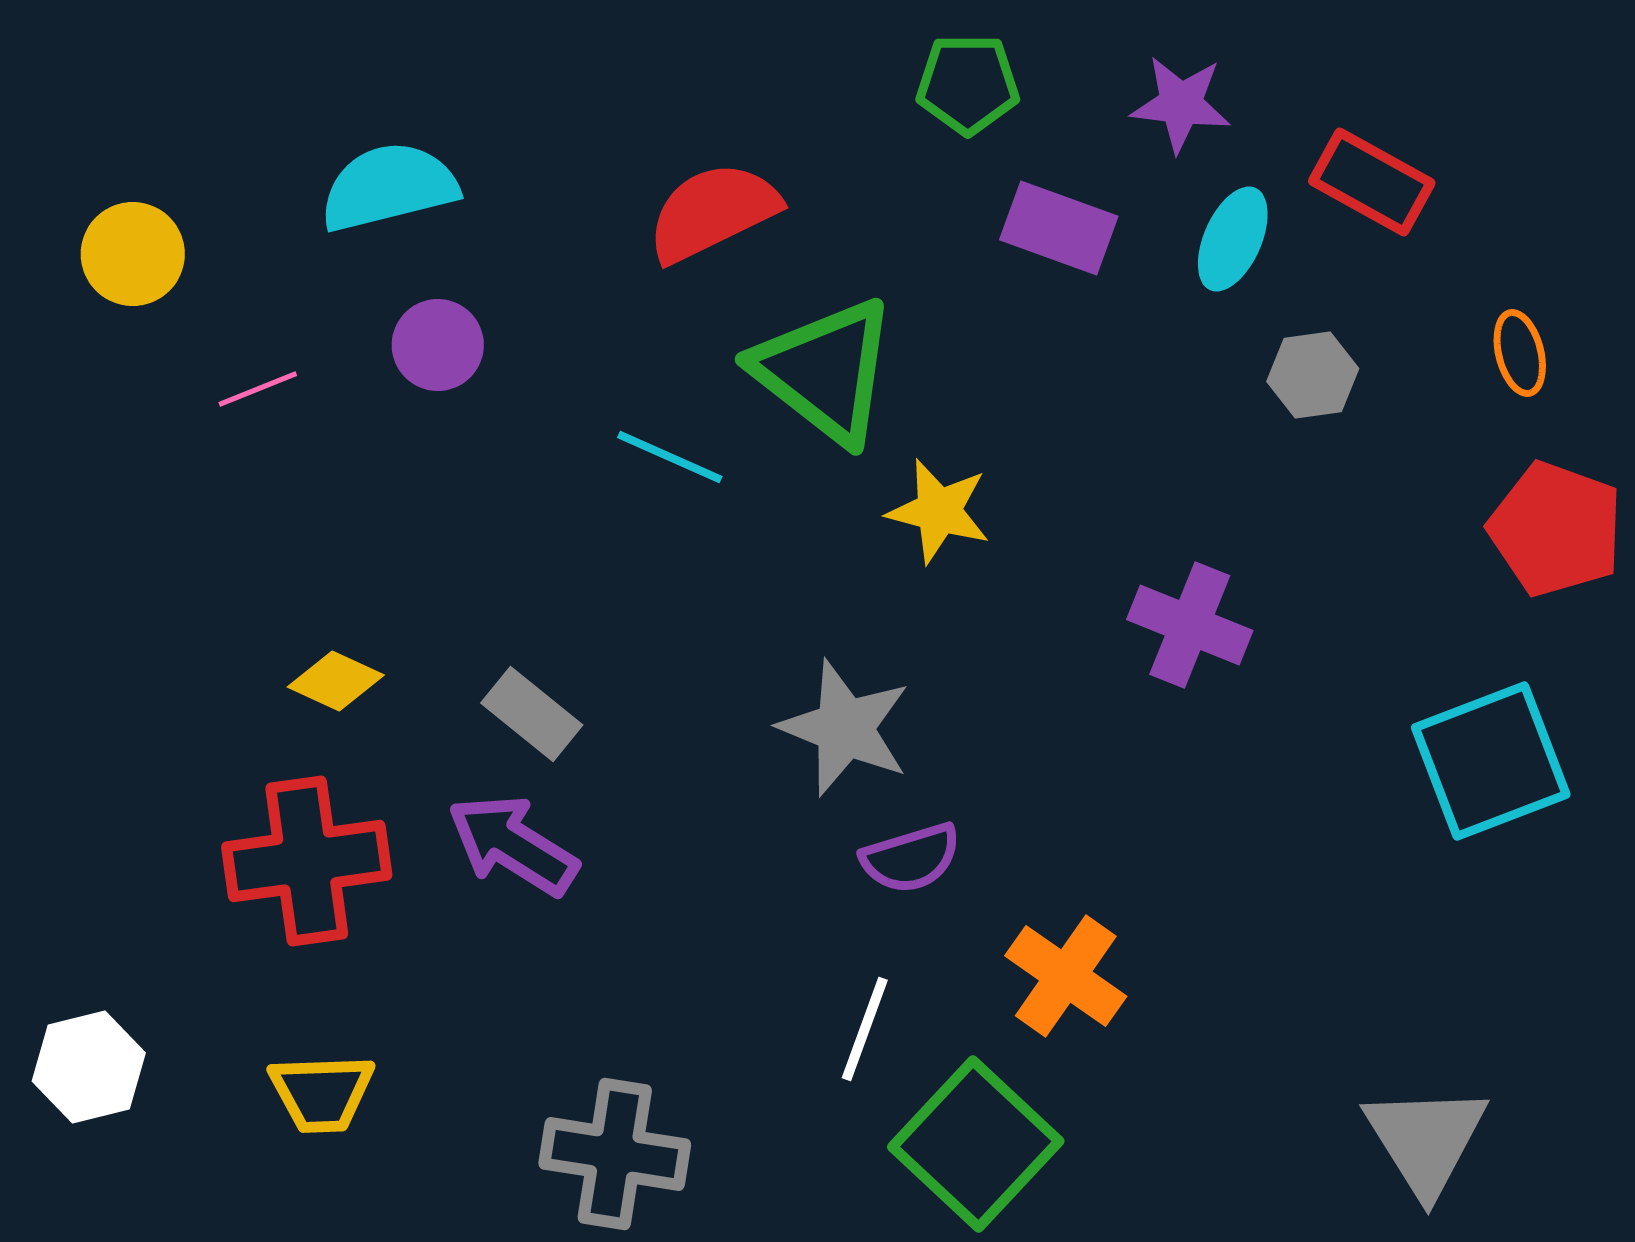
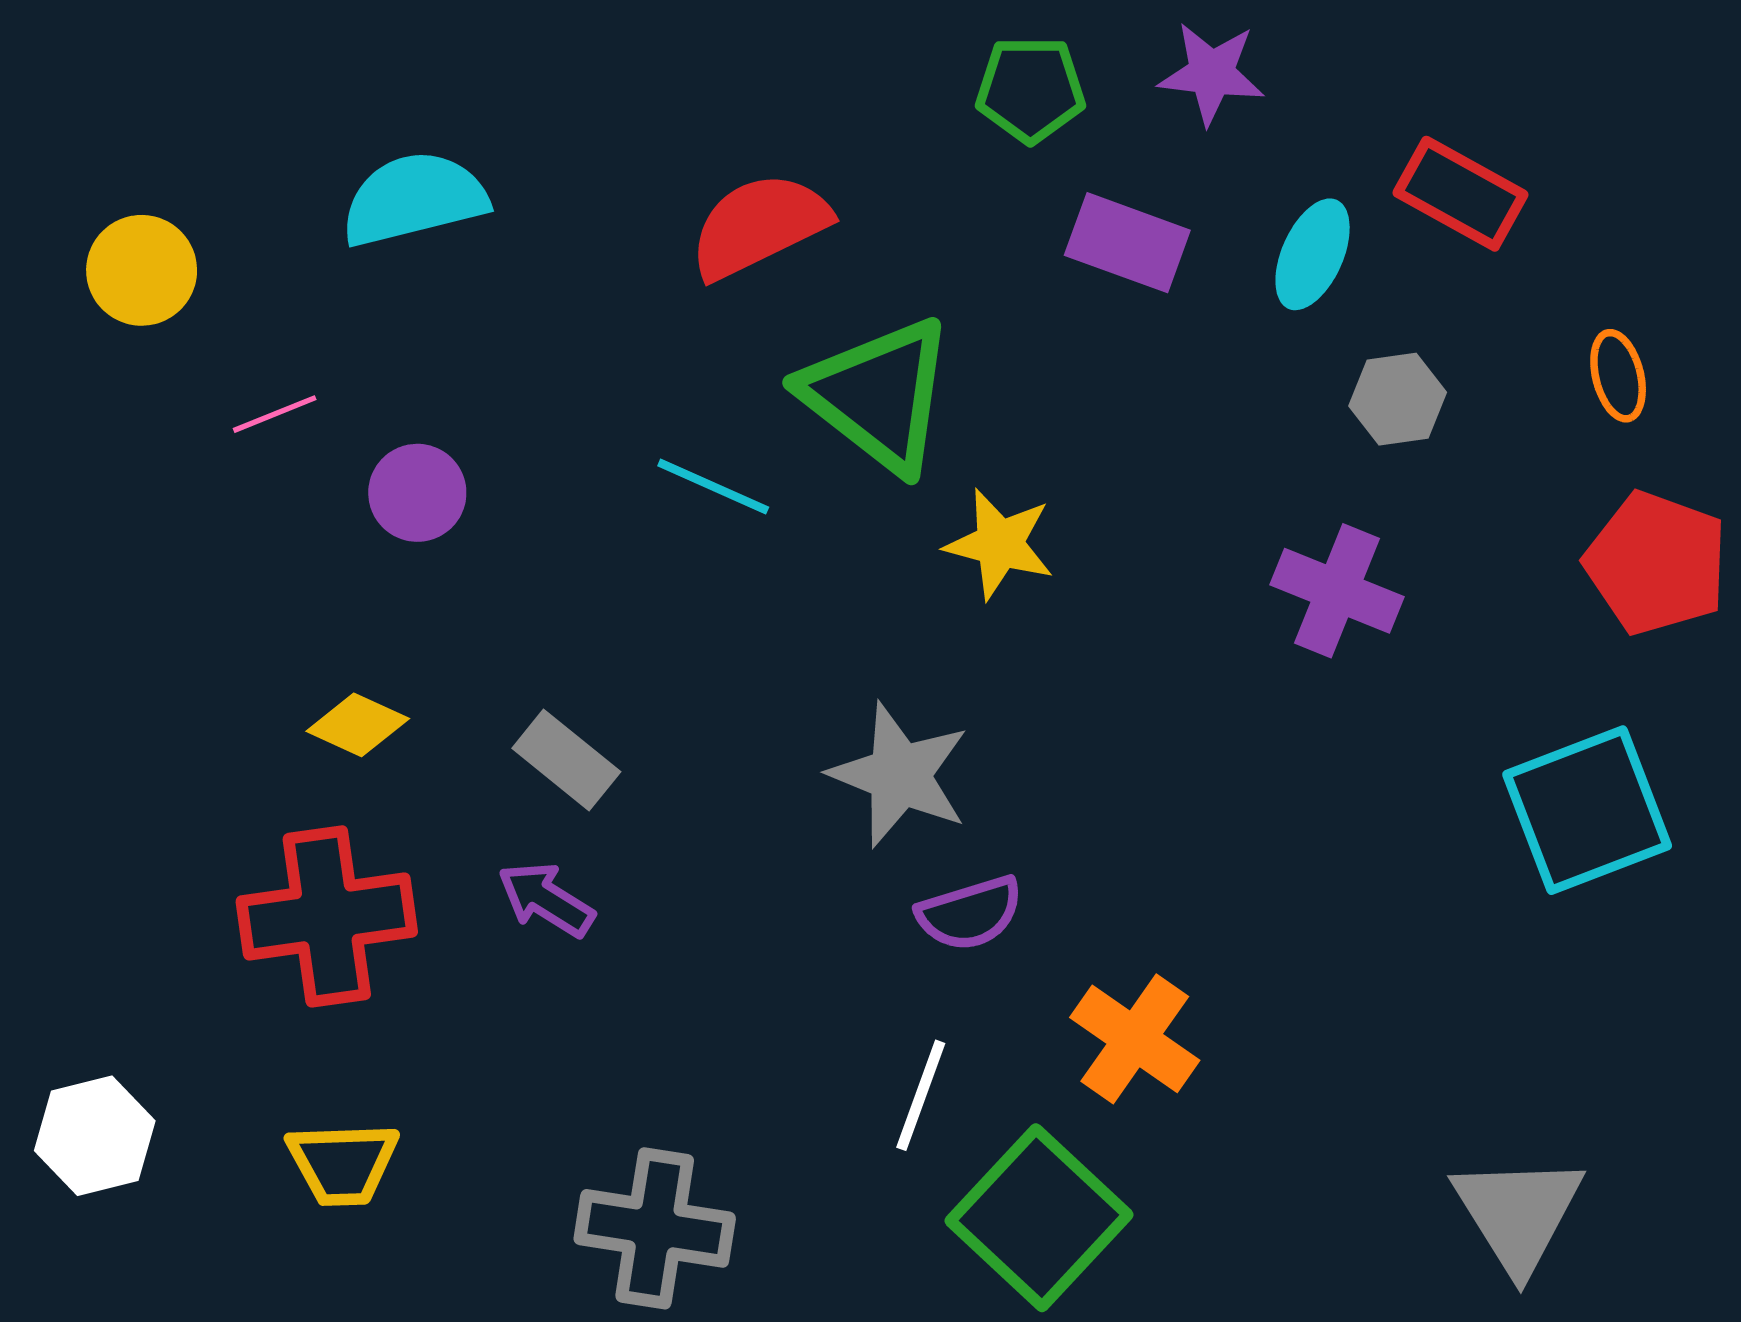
purple star: (1181, 104) -> (1211, 73), moved
purple circle: (438, 345) -> (417, 493), moved
purple cross: (1190, 625) -> (1337, 591), moved
purple arrow: (513, 845) -> (546, 899), size x0.7

